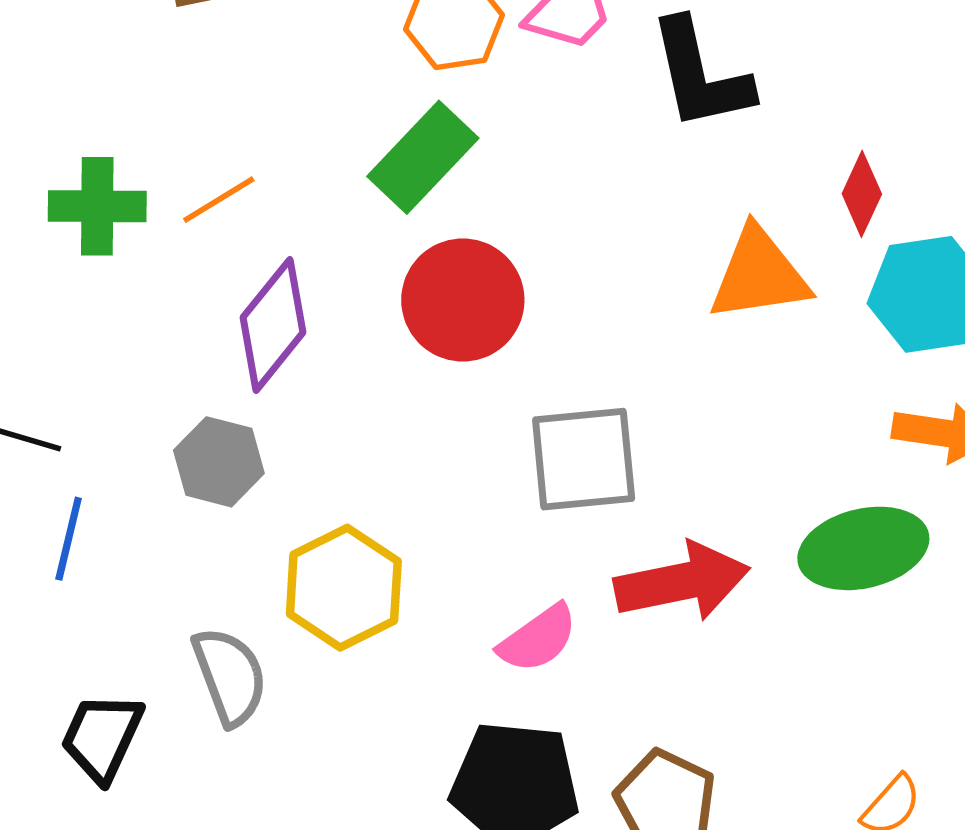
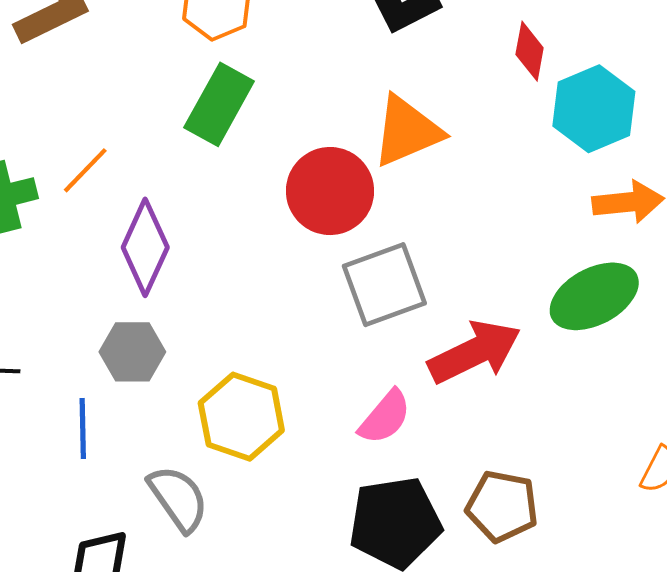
orange triangle: (759, 274) -> (407, 131), moved
red circle: (463, 300) -> (330, 191), moved
blue line: (69, 539) -> (83, 428), moved

